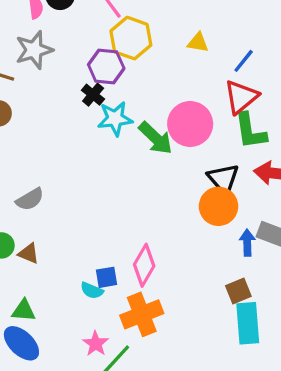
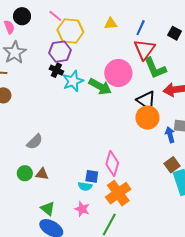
blue square: (107, 277) -> (92, 176), turned 32
green triangle: (24, 311) -> (48, 209), turned 49
pink star: (96, 344) -> (82, 209), moved

